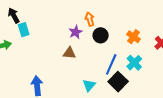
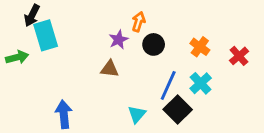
black arrow: (14, 15) -> (32, 15), turned -126
orange arrow: (90, 19) -> (139, 22), turned 32
cyan rectangle: (24, 30) -> (46, 35), size x1.5

